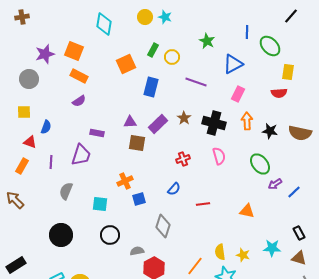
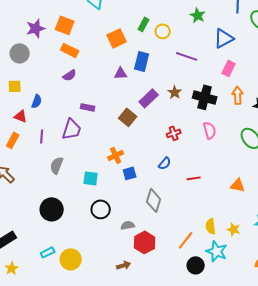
purple triangle: (130, 122) -> (121, 73), moved
brown square: (137, 143) -> (128, 117), turned 30

